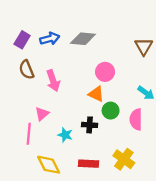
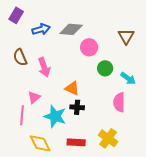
purple rectangle: (22, 40) -> (16, 15), moved
pink circle: (105, 72) -> (89, 47), moved
orange triangle: (96, 94) -> (72, 88), moved
green circle: (111, 111) -> (105, 68), moved
cyan star: (65, 135) -> (55, 116), size x1.6

